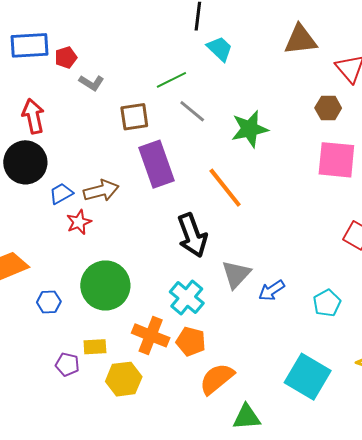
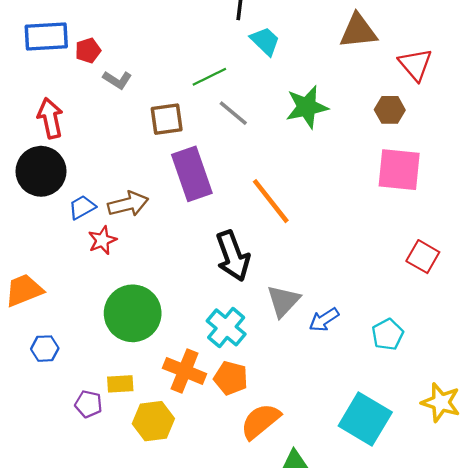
green star: (250, 129) -> (307, 107), moved
blue hexagon: (49, 302) -> (45, 349), moved

